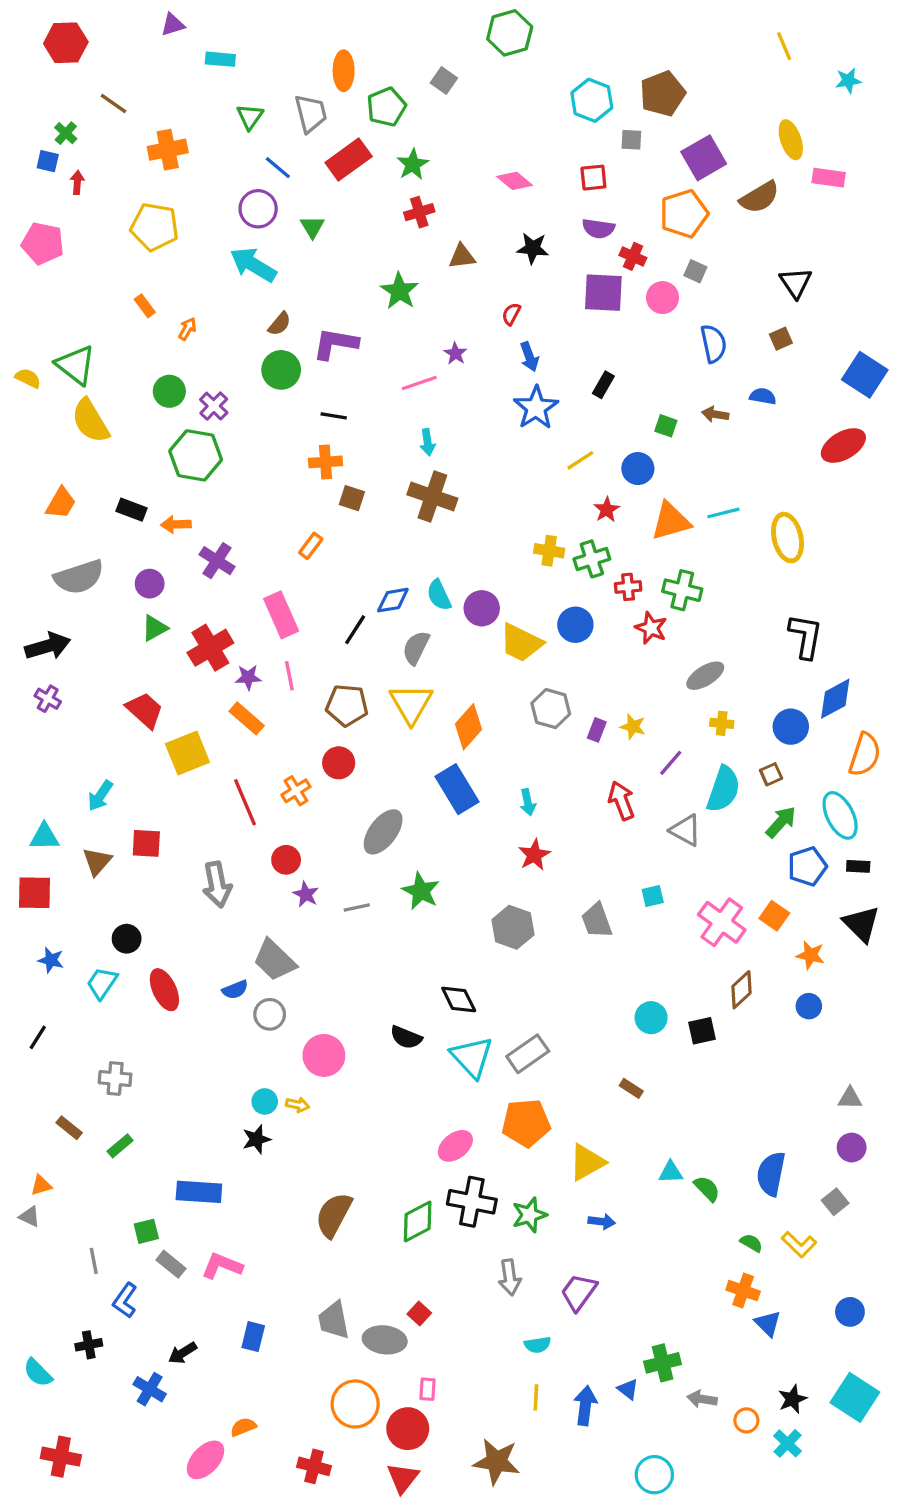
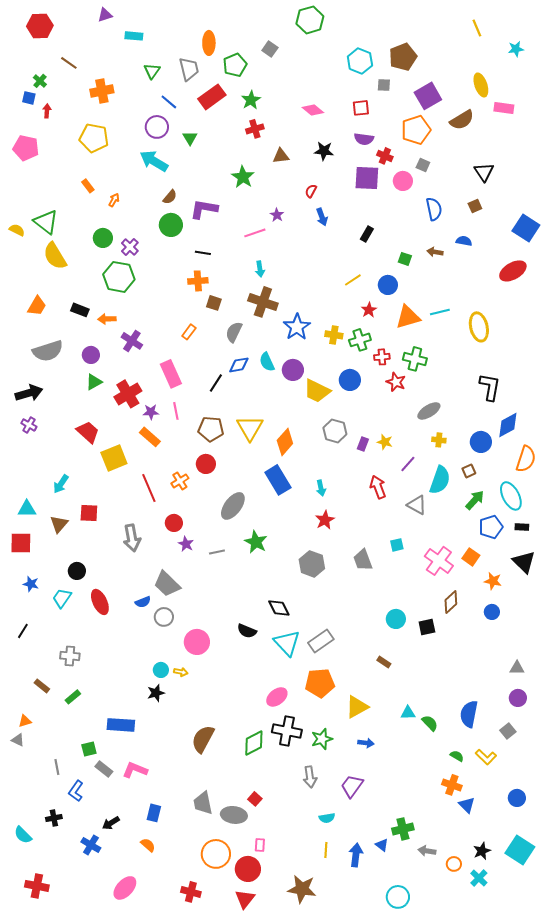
blue star: (536, 408) -> (297, 327), moved
gray semicircle: (416, 648) -> (234, 332), moved
orange semicircle: (243, 1427) -> (148, 845), moved, turned 63

